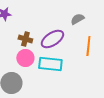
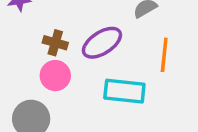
cyan rectangle: (50, 64) -> (124, 91), moved

